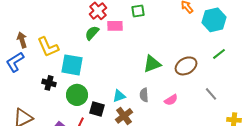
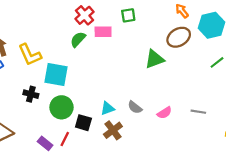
green triangle: (152, 64) -> (155, 59), moved
brown ellipse: (186, 66) -> (179, 37), moved
gray line: (211, 94) -> (198, 112), moved, turned -40
gray semicircle: (144, 95) -> (135, 107), turned -48

